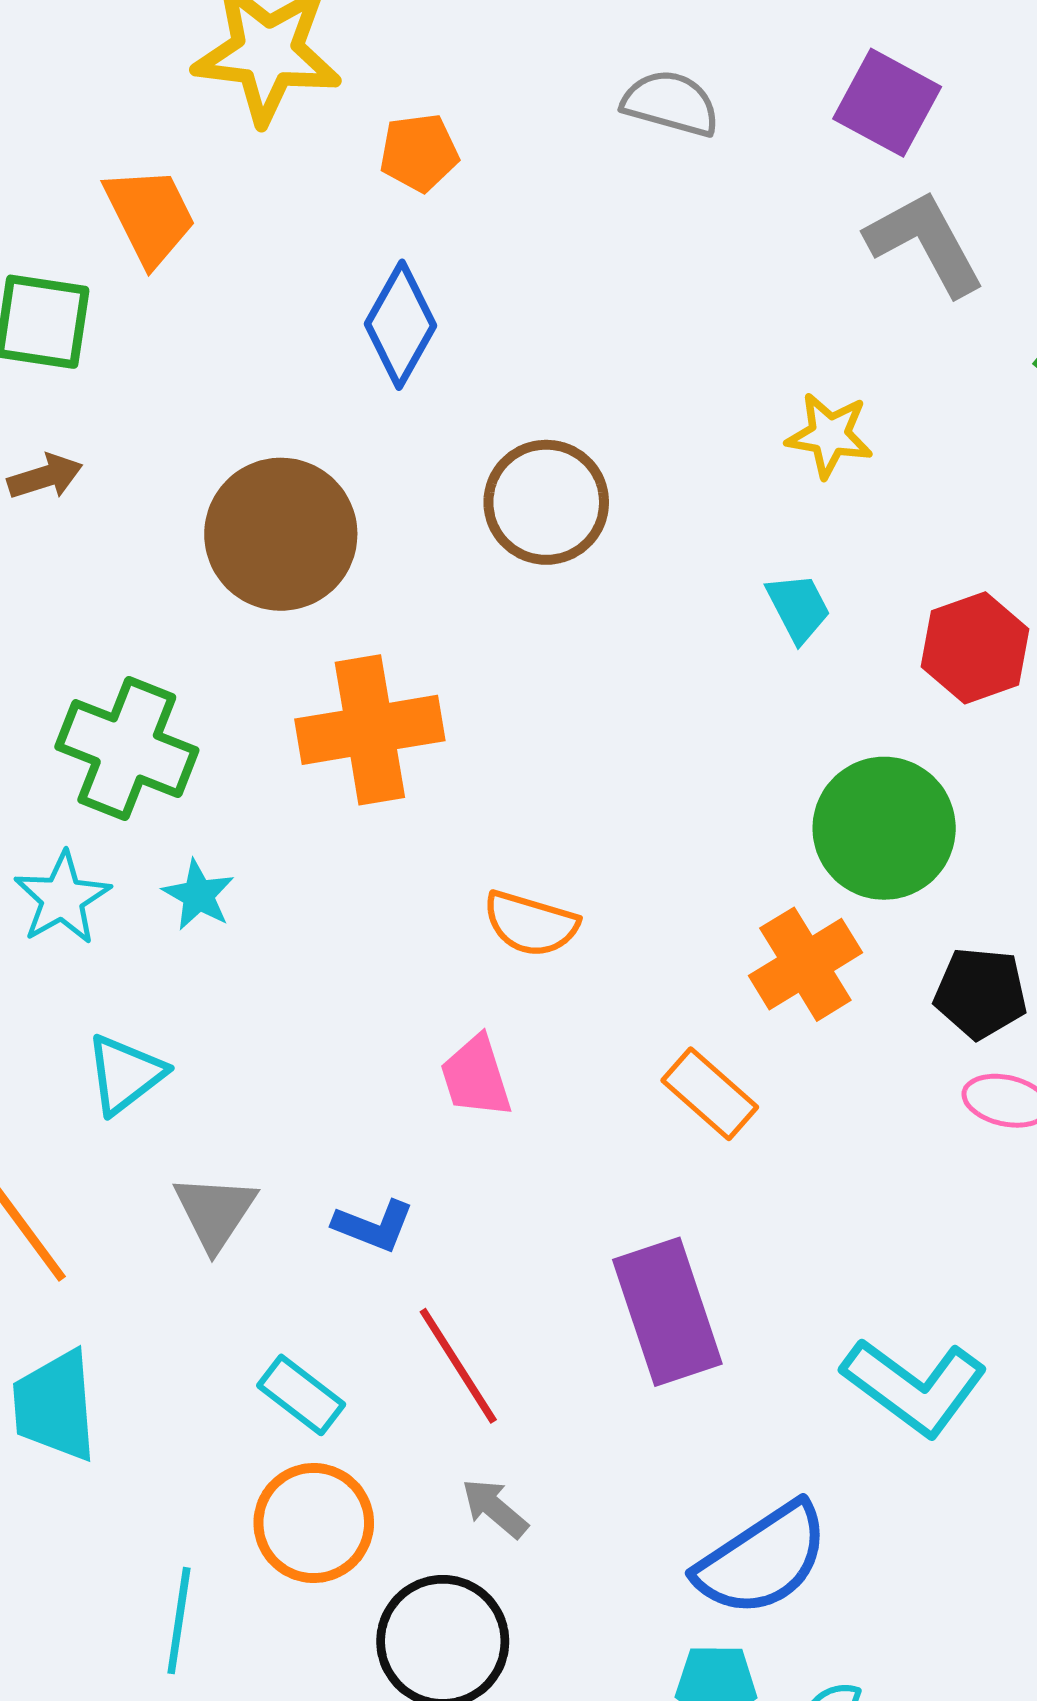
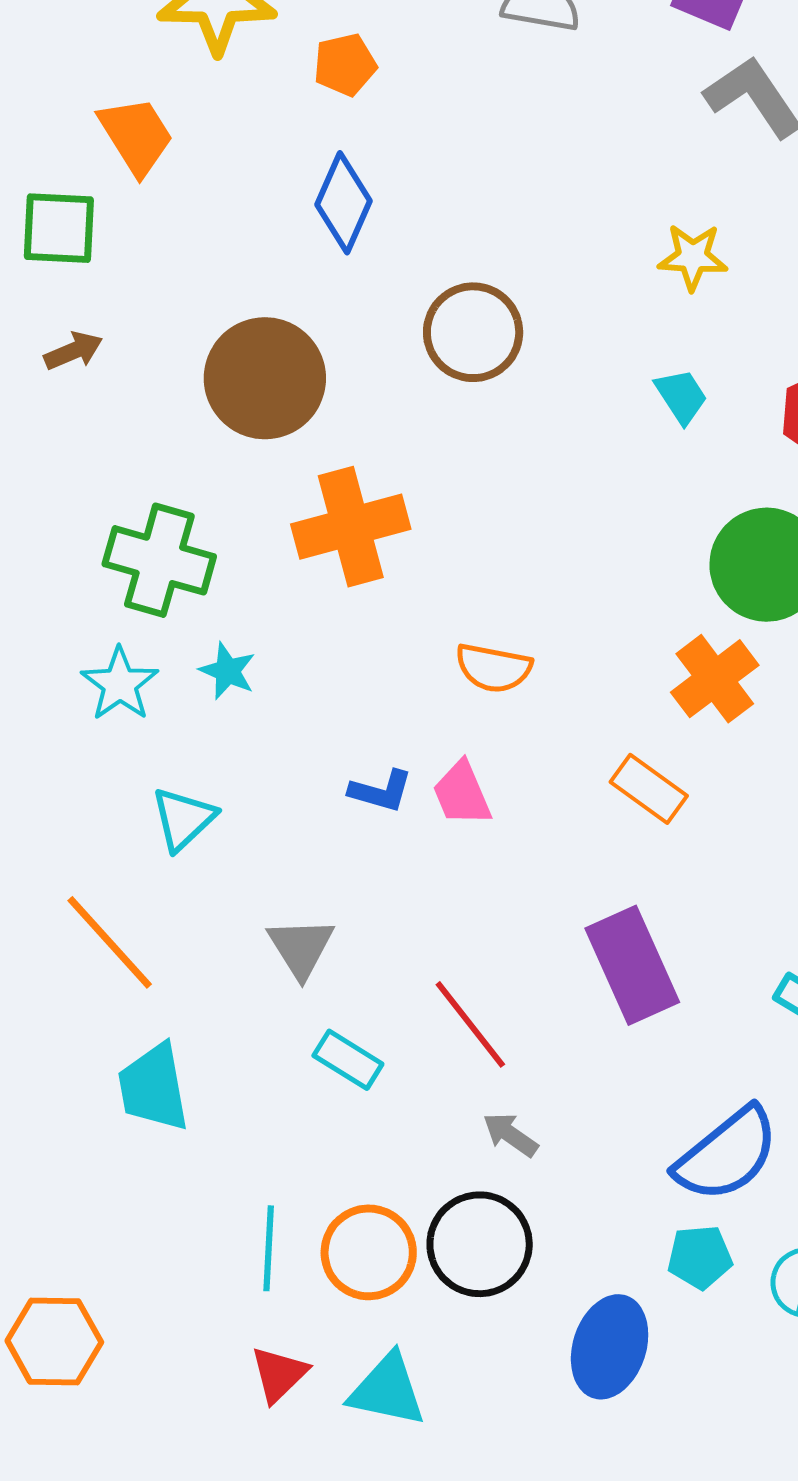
gray triangle: (215, 1212) -> (301, 948), moved
blue L-shape: (374, 1226) -> (381, 791), moved
orange circle: (314, 1523) -> (369, 1252), moved

